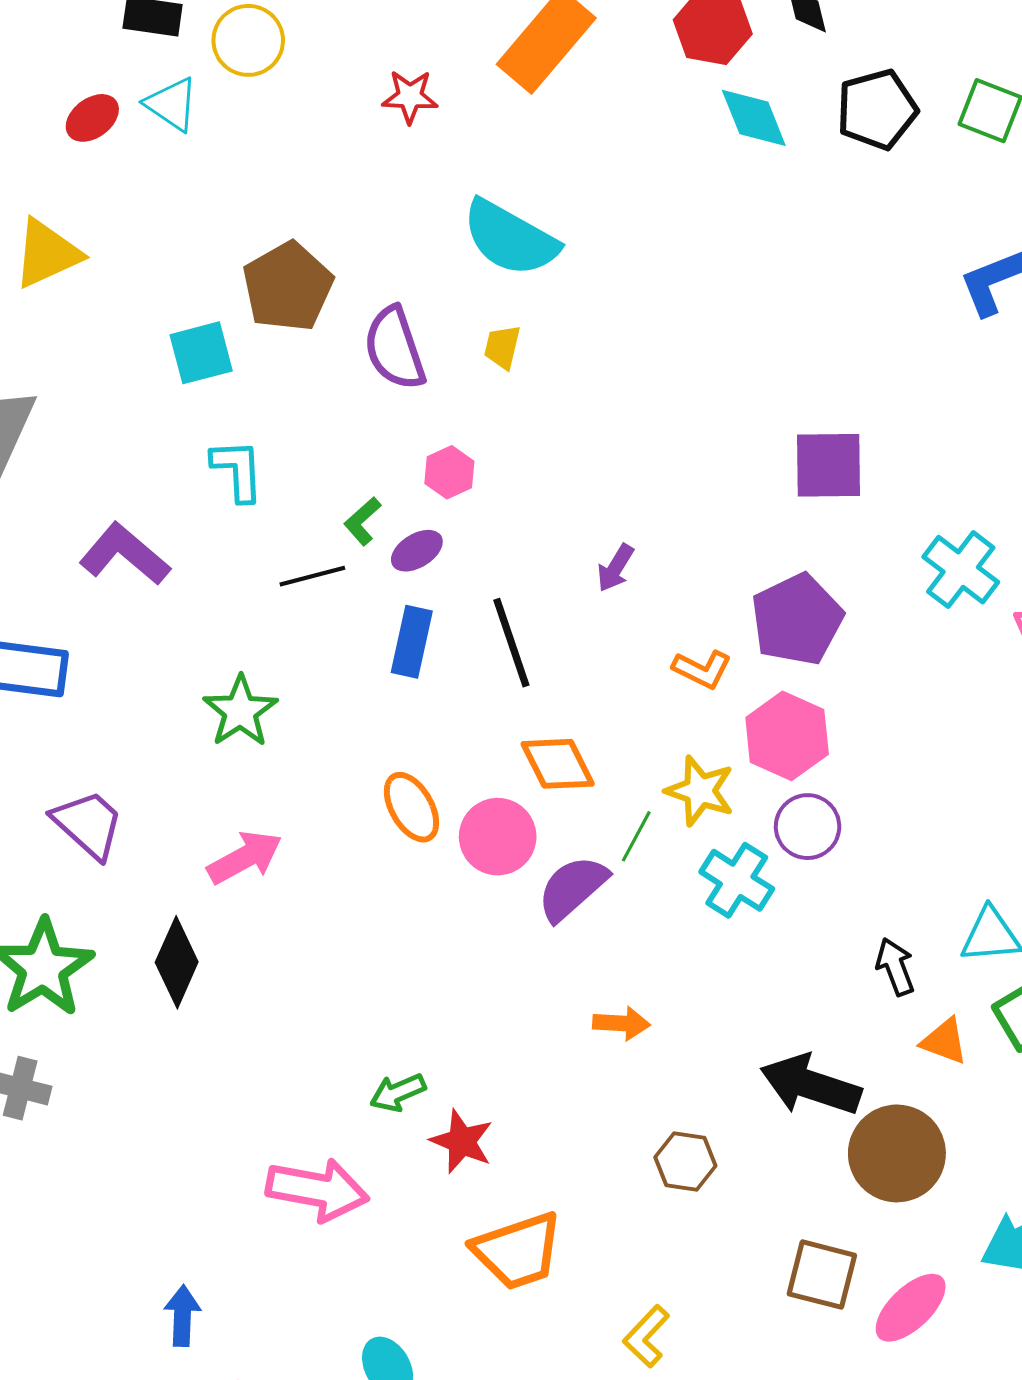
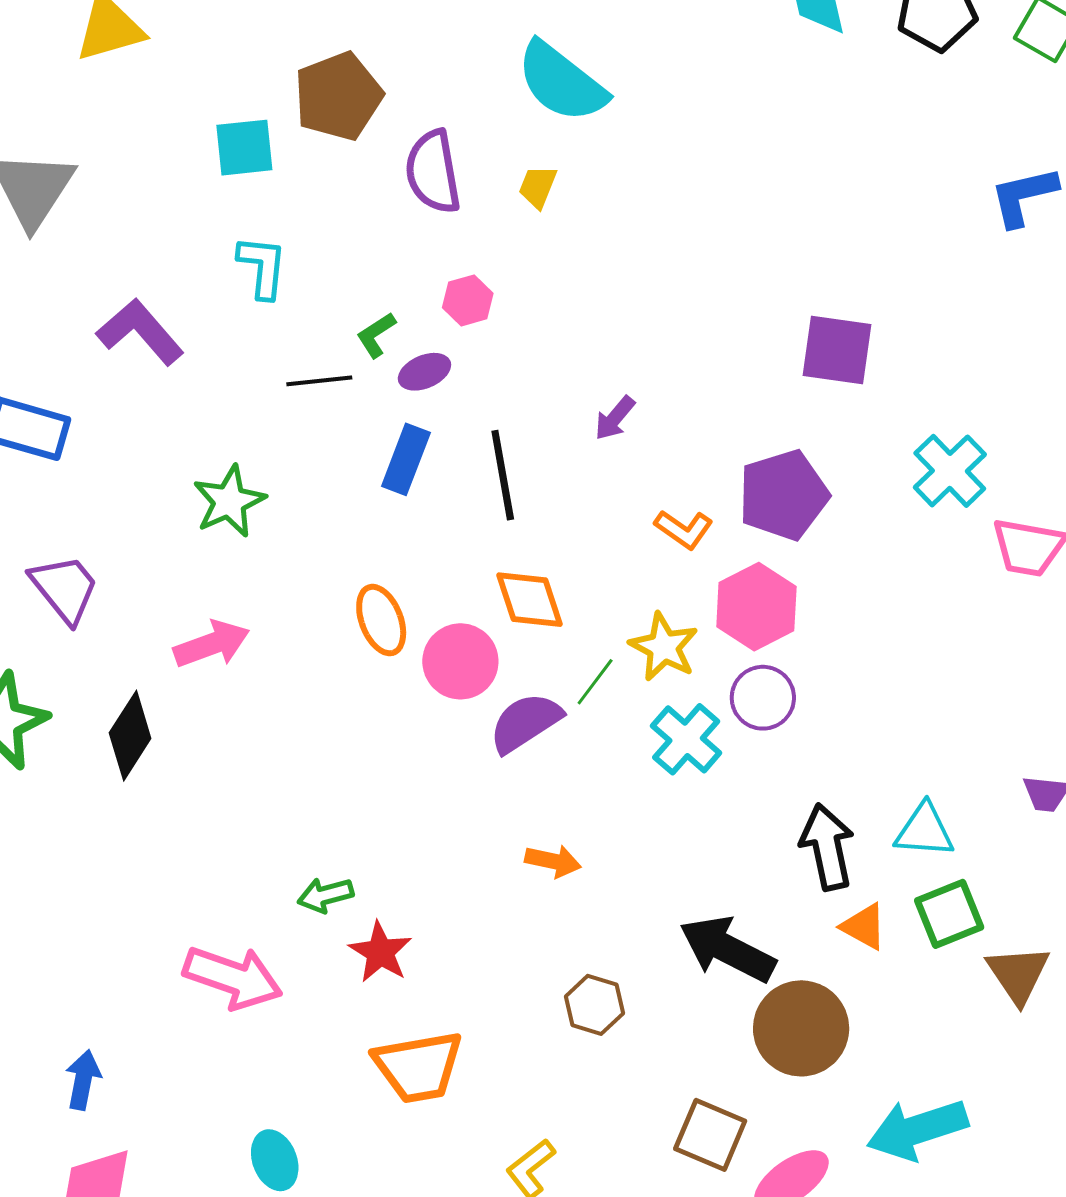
black arrow: (895, 967) -> (827, 847), size x1.5

